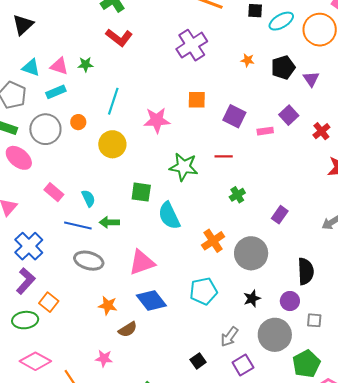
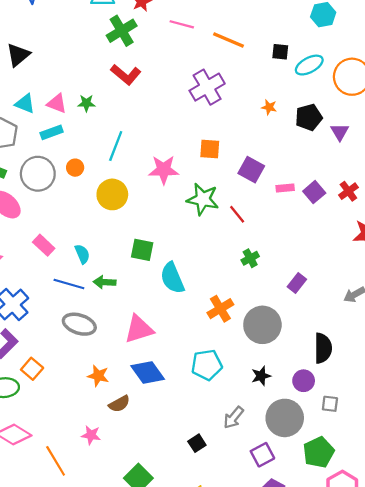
purple square: (289, 115) -> (314, 192), moved
red line: (224, 156) -> (237, 214), turned 48
green star: (184, 167) -> (203, 199), moved
purple square: (243, 365) -> (262, 455), moved

